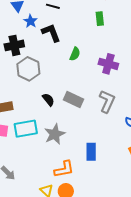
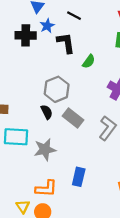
black cross: (14, 45) -> (26, 35), moved
green semicircle: (75, 54) -> (89, 61), moved
gray hexagon: (28, 69) -> (57, 89), moved

